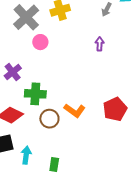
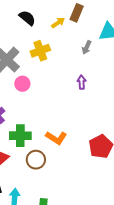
orange L-shape: (75, 111) -> (56, 138), moved

